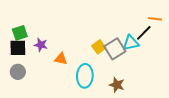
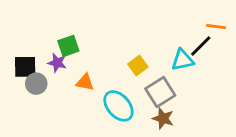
green square: (20, 33) -> (68, 46), moved
gray square: (115, 49) -> (160, 92), moved
gray circle: (18, 72) -> (36, 84), moved
cyan ellipse: (85, 76) -> (118, 106), turned -45

